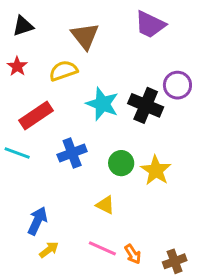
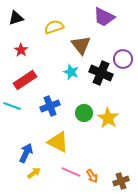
brown triangle: (85, 36) -> (81, 45), moved
red star: (17, 66) -> (21, 50), moved
yellow semicircle: (63, 71) -> (54, 27), moved
cyan star: (102, 104) -> (71, 72), size x0.7
yellow triangle: (105, 205) -> (58, 142), moved, size x1.6

